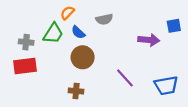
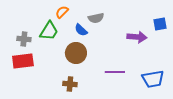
blue semicircle: (78, 32) -> (81, 30), moved
purple line: (125, 78) -> (115, 72), turned -48

